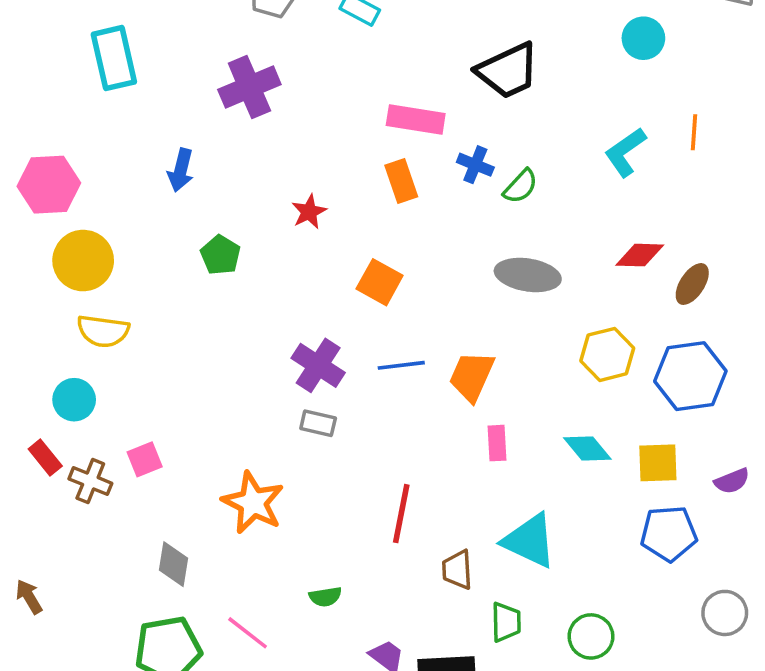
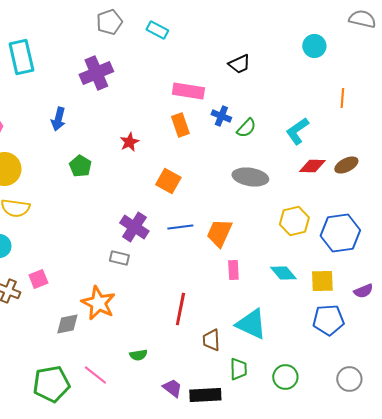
black trapezoid: (508, 71) -> (239, 64), size x0.6
cyan L-shape: (625, 152) -> (297, 131), moved
brown ellipse: (692, 284) -> (346, 165), moved, turned 30
gray rectangle: (318, 423) -> (119, 258), moved
gray diamond: (174, 564) -> (67, 324), moved, turned 70
gray circle: (725, 613) -> (349, 379), moved

